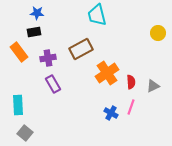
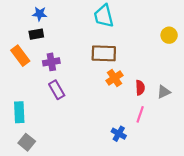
brown rectangle: (81, 49) -> (104, 53), moved, turned 30
orange cross: (107, 73) -> (114, 78), size x0.7
blue cross: (111, 113) -> (119, 134), moved

